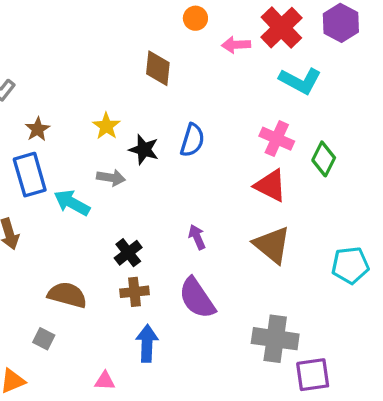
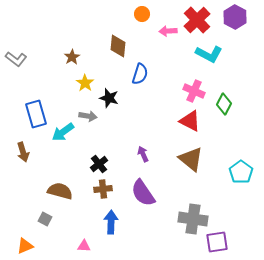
brown star: (38, 129) -> (72, 57), moved
blue semicircle: (192, 140) -> (140, 74), moved
cyan arrow: (72, 203) -> (63, 132), turned -65
cyan pentagon: (350, 265) -> (241, 172), turned -30

